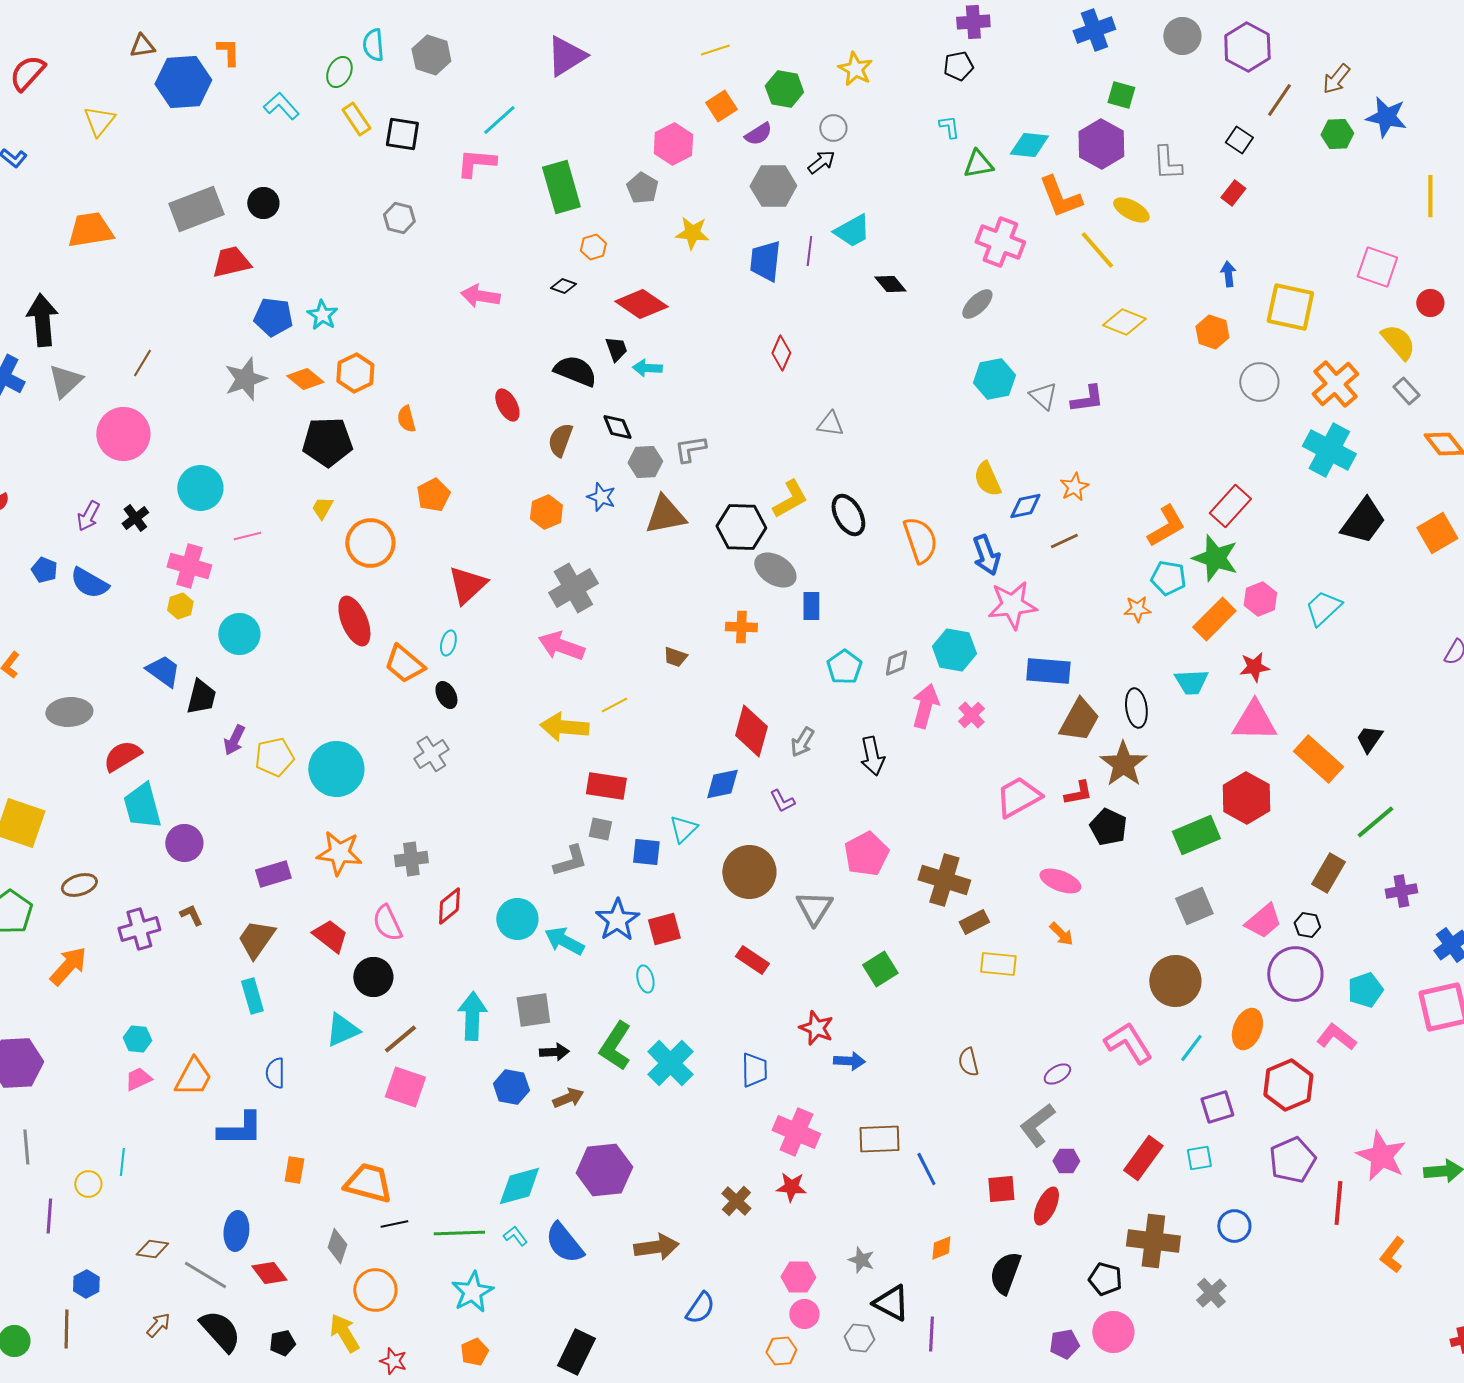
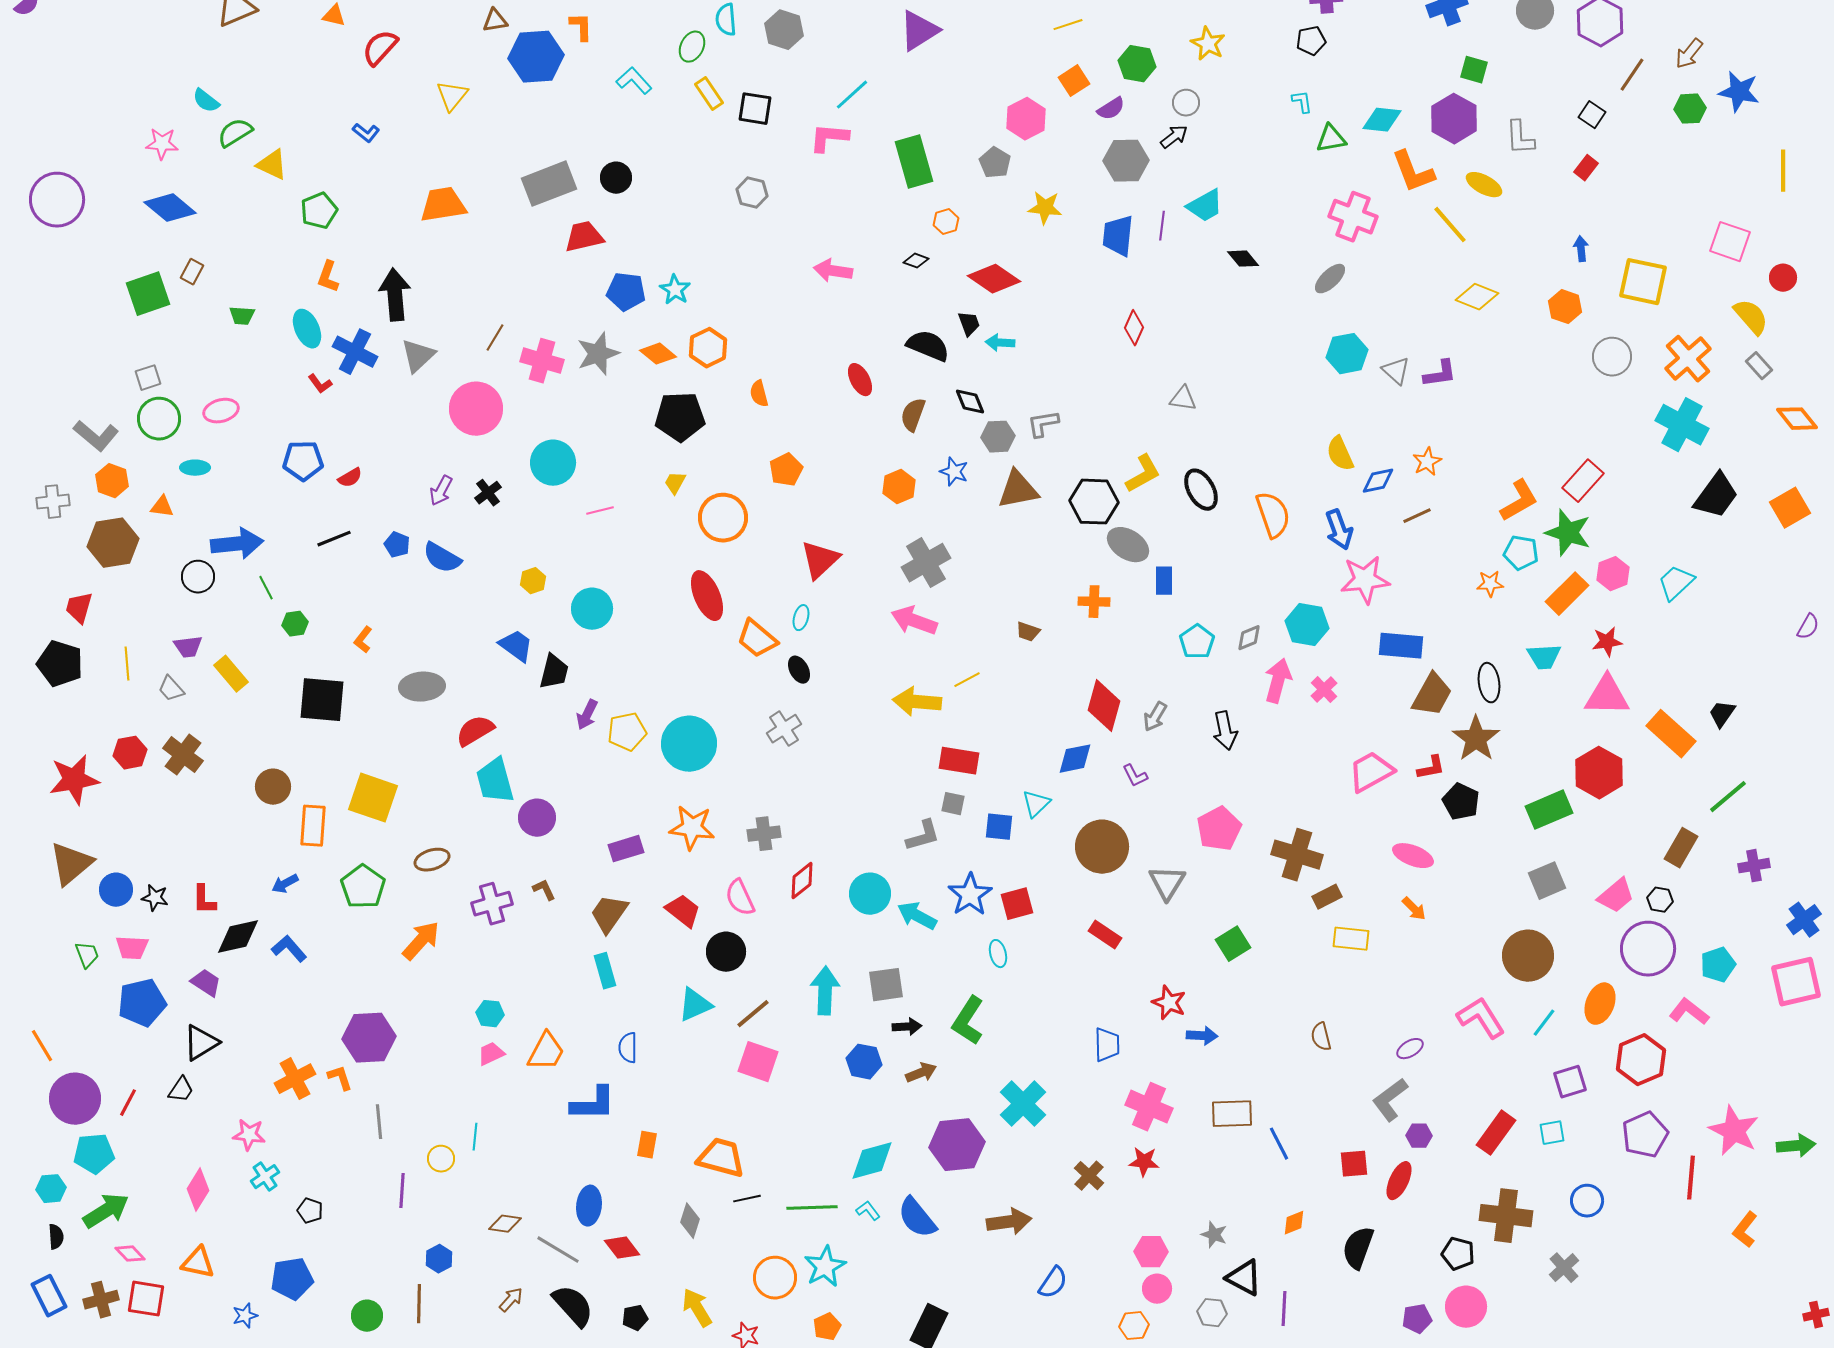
pink cross: (189, 566) -> (542, 361), moved
cyan cross: (670, 1063) -> (1023, 1104), moved
orange circle: (375, 1290) -> (775, 1278), moved

